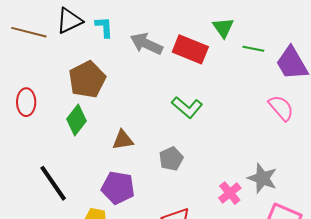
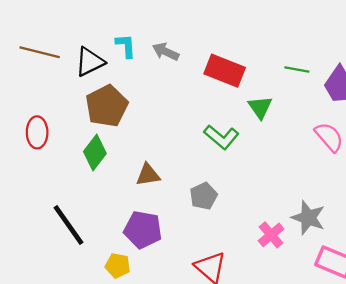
black triangle: (69, 21) -> (90, 62), moved
green triangle: (223, 28) -> (260, 107), moved
gray arrow: (146, 44) -> (166, 52), moved, size x0.7

